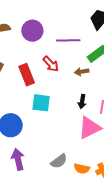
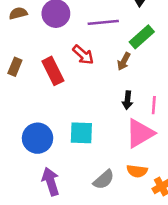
brown arrow: (82, 72) -> (124, 61), turned -48
cyan square: (41, 103) -> (81, 133), moved
orange semicircle: (82, 169) -> (137, 171), moved

